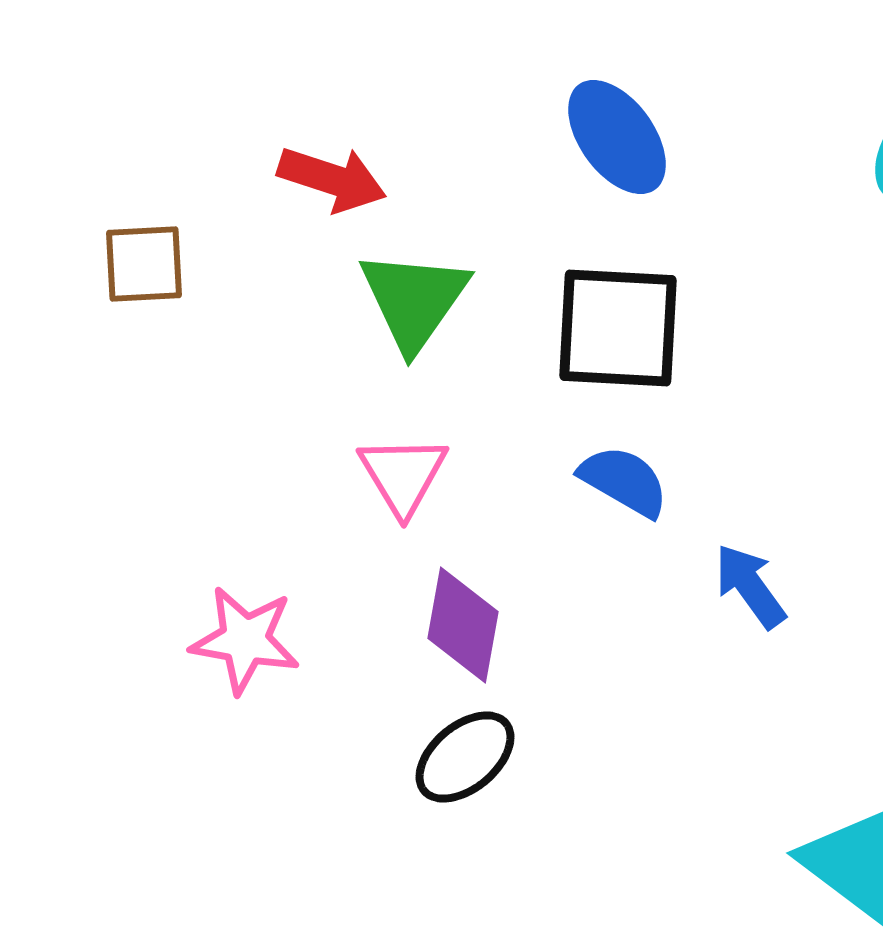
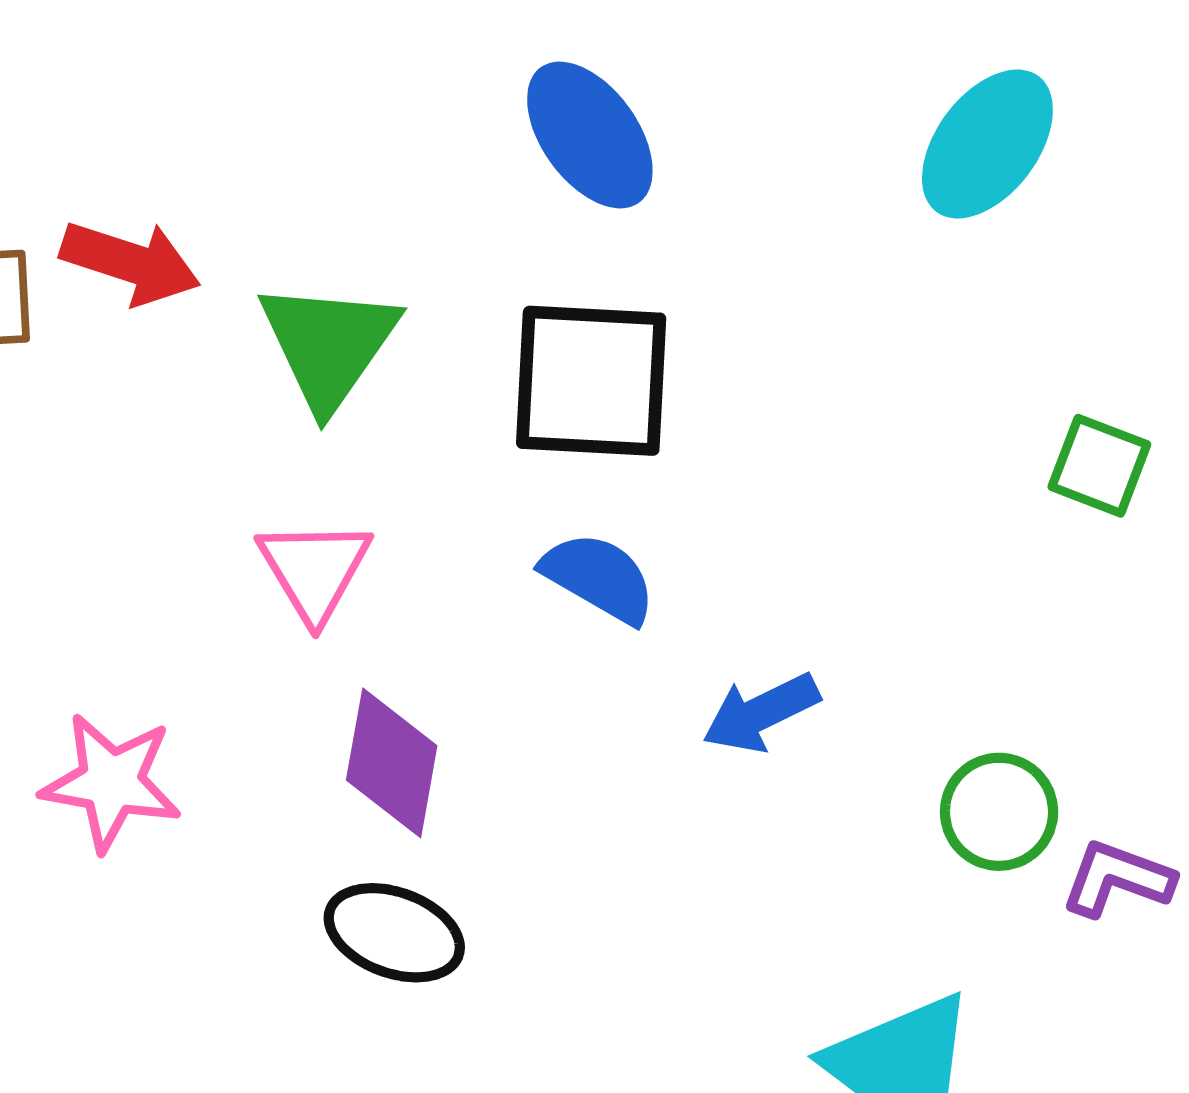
red arrow: (332, 179) -> (131, 262), moved
blue arrow: (750, 586) -> (761, 713), turned -80
black ellipse: (465, 757) -> (394, 933), turned 60

